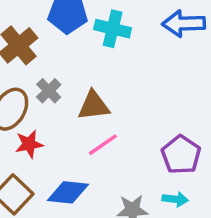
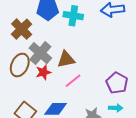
gray cross: (49, 91) -> (40, 53), size x1.6
red star: (29, 144) -> (43, 72), moved

